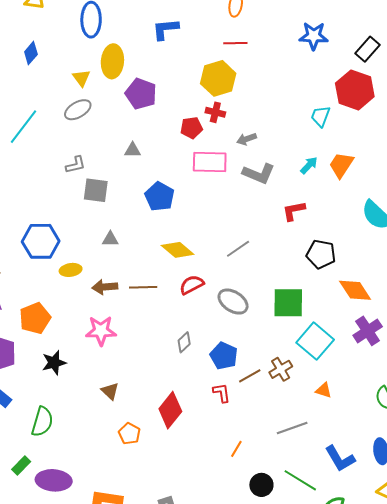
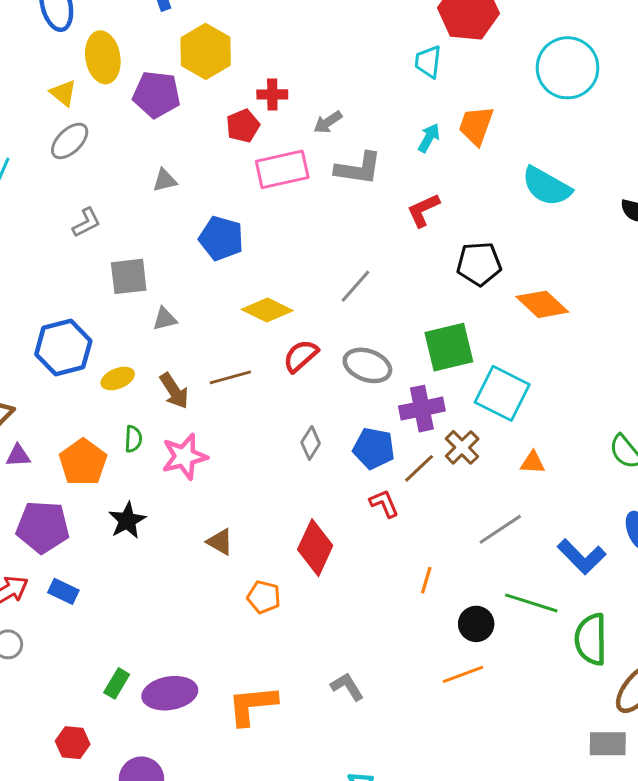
yellow hexagon: (218, 78) -> (206, 51), moved
gray square: (96, 190) -> (129, 276), moved
brown arrow: (105, 287) -> (174, 391), turned -105
purple cross: (368, 331) -> (422, 409), moved, turned 36
green semicircle: (42, 422) -> (133, 439), moved, size x0.6

